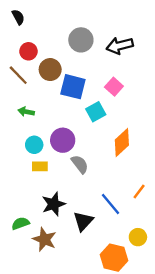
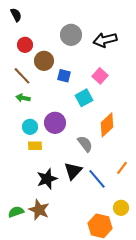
brown line: (18, 75) -> (22, 76), moved
blue square: (73, 87) -> (64, 76), size x0.6
gray semicircle: (80, 164) -> (85, 144), moved
black triangle: (83, 221) -> (73, 171), moved
green semicircle: (21, 223) -> (16, 212), moved

